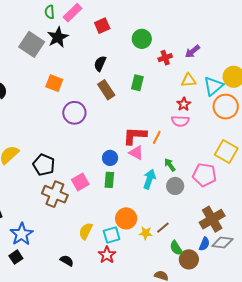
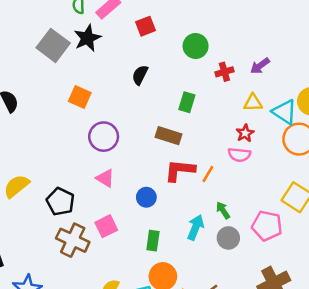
cyan triangle: (213, 86) -> (285, 112), turned -50
brown rectangle: (106, 90) -> (168, 136), moved, turned -42
pink triangle: (136, 153) -> (105, 178), moved
green rectangle: (109, 180) -> (153, 241), moved

